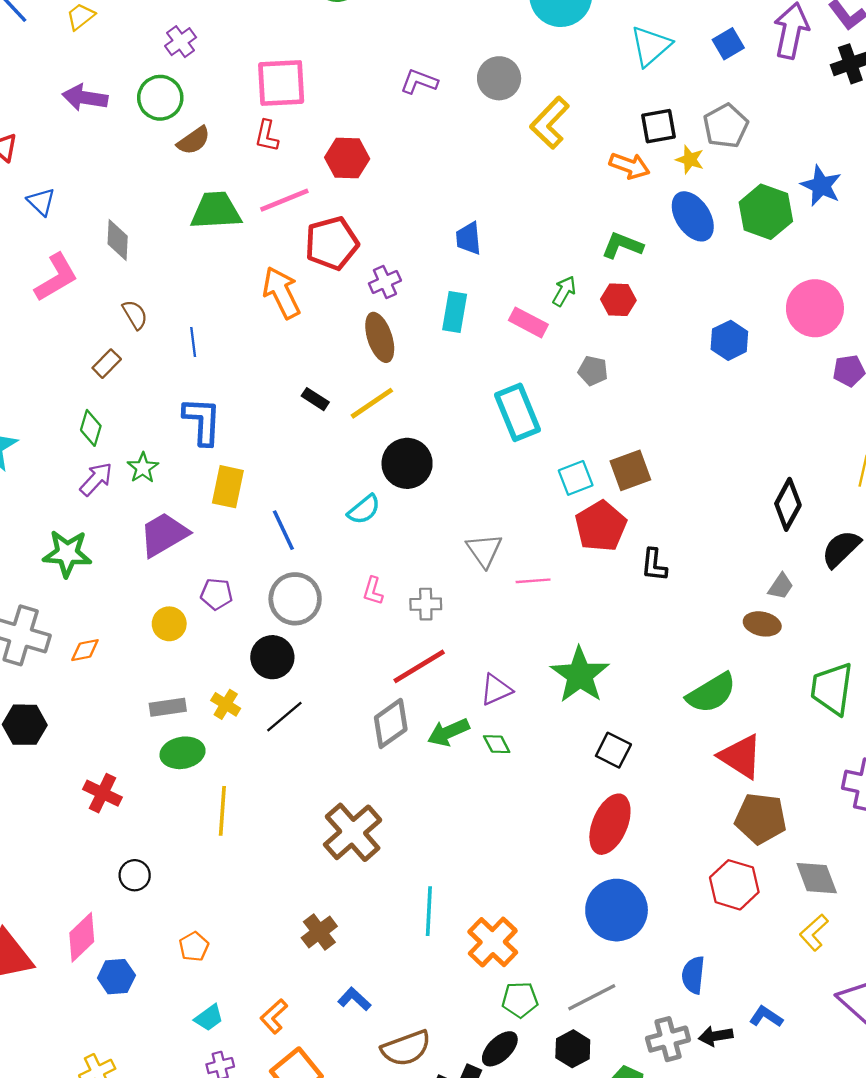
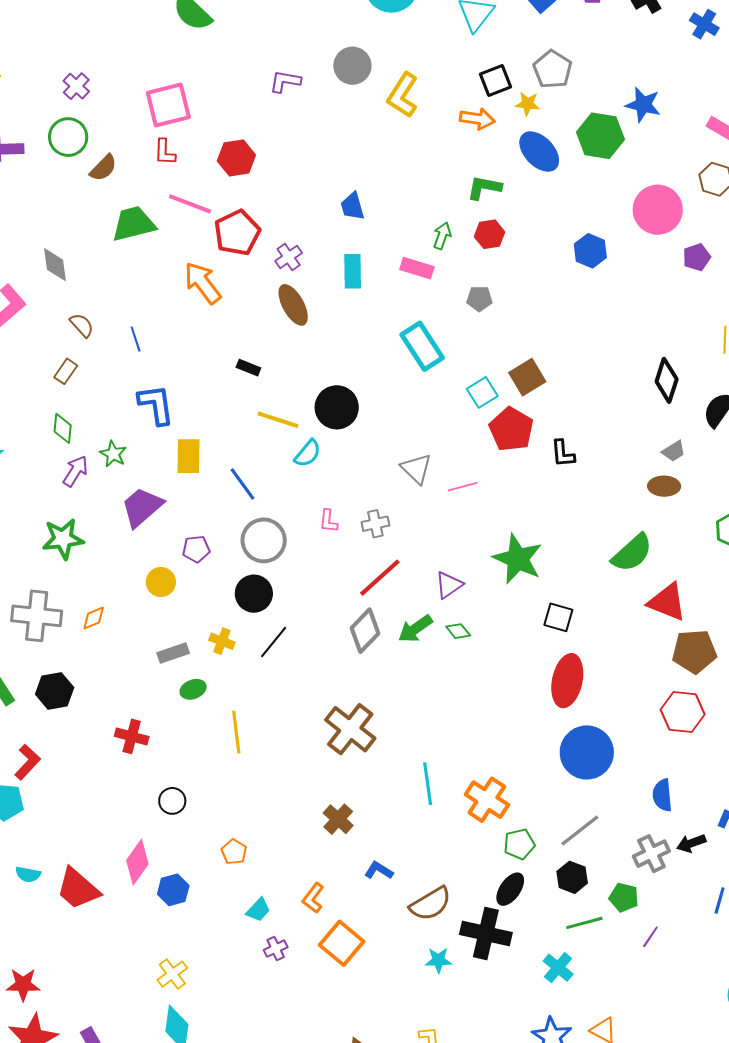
pink line: (284, 200) -> (190, 204), turned 54
yellow line: (372, 403) -> (278, 420), moved, turned 63
gray trapezoid: (781, 586) -> (674, 451), turned 35
green ellipse: (183, 753) -> (193, 689), size x0.7

